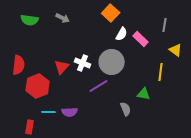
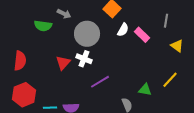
green semicircle: (30, 20) -> (43, 26), moved
gray circle: (112, 62) -> (87, 34), moved
yellow line: (161, 72) -> (170, 80), moved, turned 36
red hexagon: (38, 86) -> (24, 95), moved

